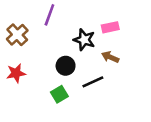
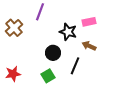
red star: (16, 73) -> (13, 74), moved
black line: (93, 82) -> (75, 66), turned -42

